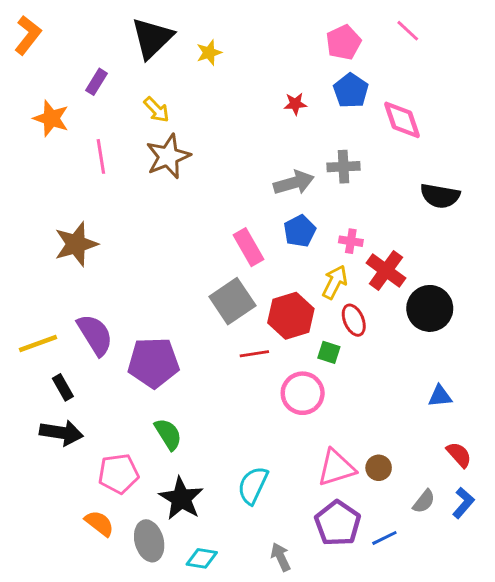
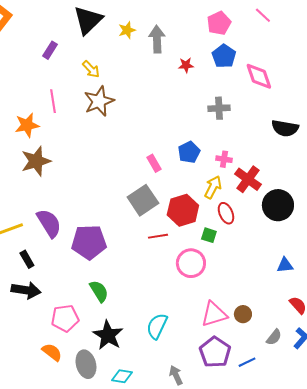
orange star: (51, 118) -> (27, 125), moved, turned -30
gray arrow: (294, 183) -> (157, 39), moved, turned -76
pink rectangle: (249, 247) -> (154, 163), size x0.7

